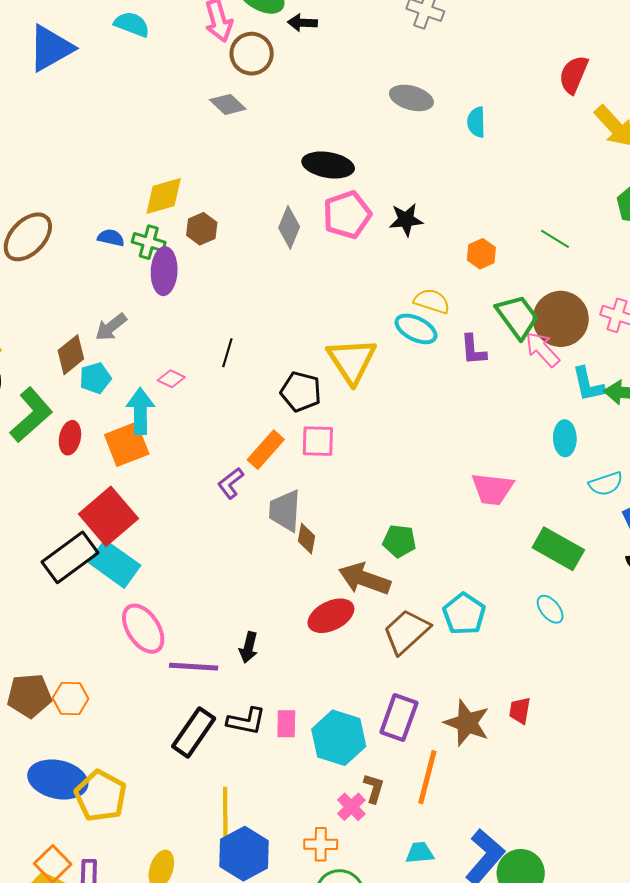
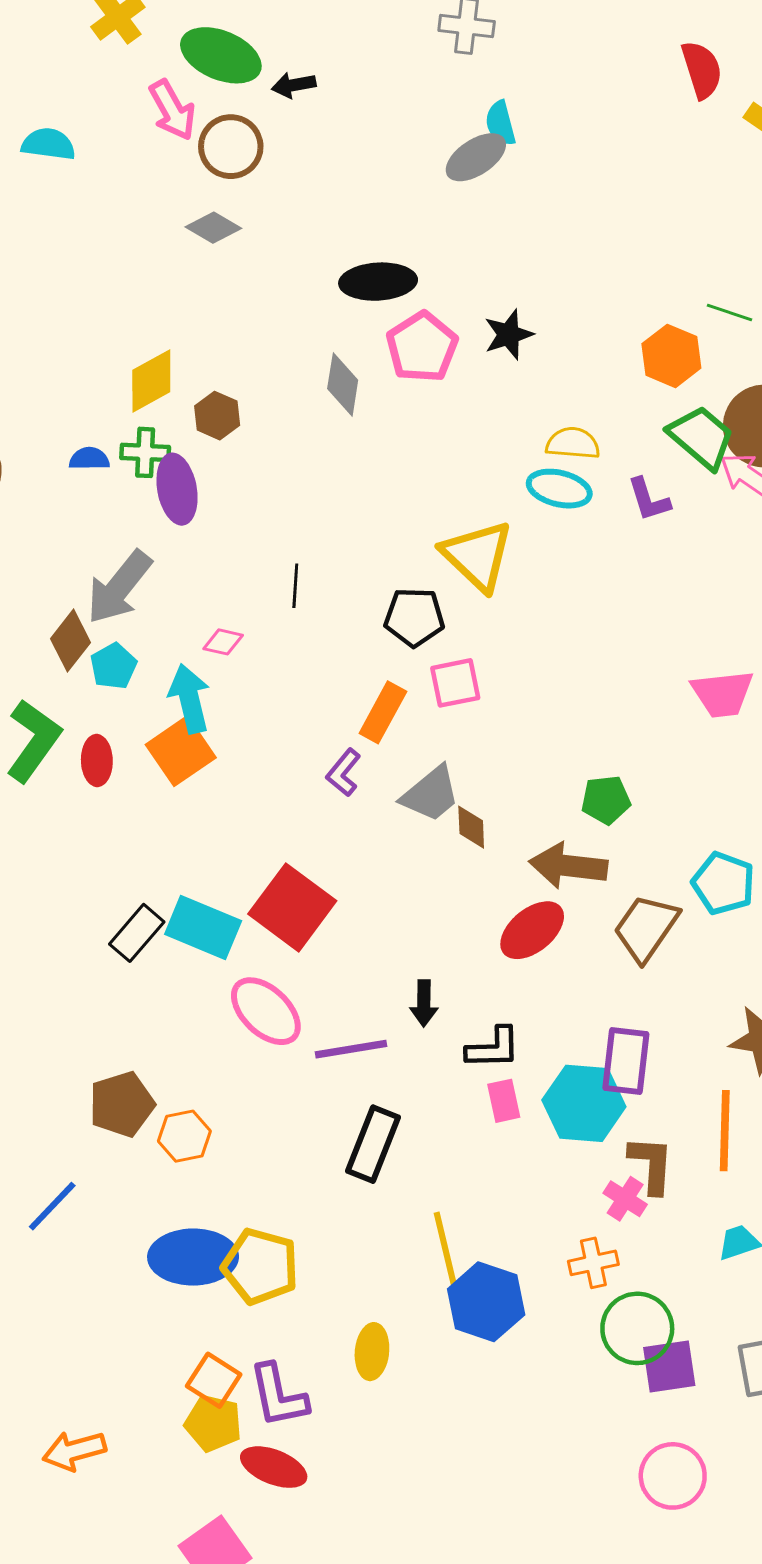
red semicircle: (574, 75) -> (702, 70), turned 153
gray ellipse: (411, 98) -> (476, 157), turned -36
cyan semicircle: (476, 122) -> (500, 123), moved
orange hexagon: (481, 254) -> (671, 356), moved, size x1.4
gray arrow: (111, 327) -> (119, 587), size x1.6
gray trapezoid: (285, 511) -> (431, 794), turned -120
red square: (108, 516) -> (292, 907), moved
black rectangle: (70, 557) -> (137, 933), size x0.7
brown pentagon: (29, 696) -> (122, 1104), moved
purple rectangle: (399, 718) -> (626, 1061), moved
black L-shape: (246, 721) -> (493, 1048), moved
brown L-shape: (374, 788) -> (651, 1165), size x1.4

